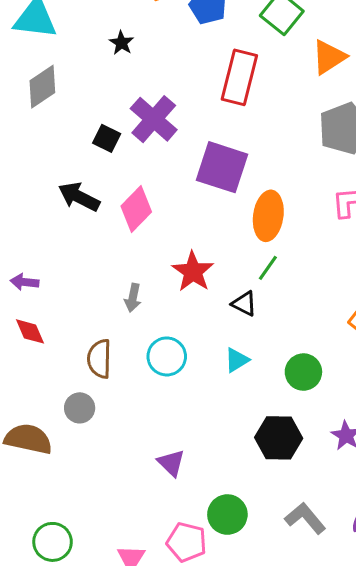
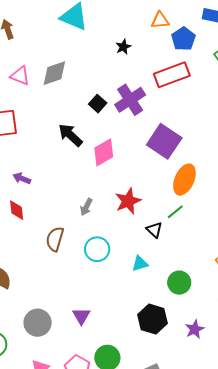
red rectangle: (239, 77) -> (172, 75), moved, turned 40
gray diamond: (42, 87) -> (54, 73), moved
gray circle: (80, 408) -> (38, 323), moved, size x1.4

